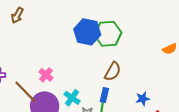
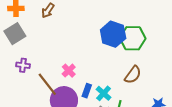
blue rectangle: (104, 95) -> (87, 91), moved
cyan cross: (72, 98) -> (104, 93), moved

